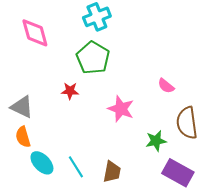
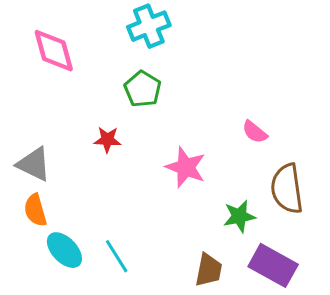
green pentagon: (93, 58) -> (143, 89), size x0.7
brown trapezoid: (112, 172) -> (209, 270), moved

